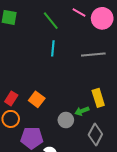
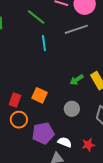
gray line: (93, 55) -> (76, 29), moved
green arrow: (82, 111) -> (77, 80), moved

